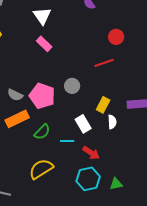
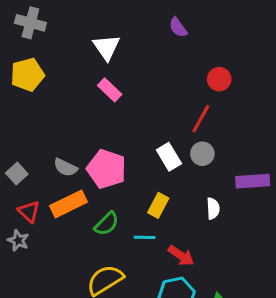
red line: (104, 63) -> (201, 119), turned -42
gray circle: (72, 86) -> (202, 154), moved
yellow rectangle: (103, 105) -> (158, 205), moved
white rectangle: (83, 124) -> (169, 157), moved

